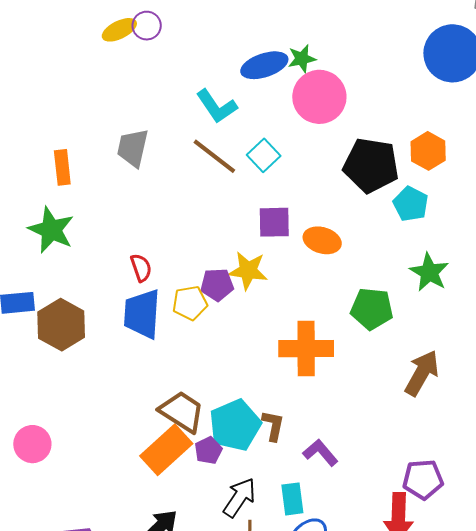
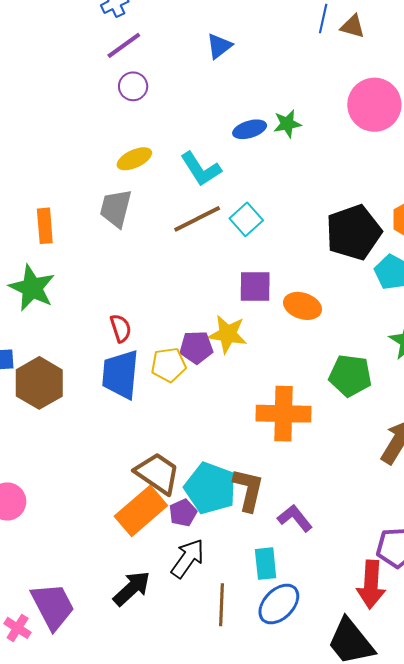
yellow ellipse: (119, 30) -> (134, 159), moved
blue ellipse: (264, 65) -> (250, 129), size x0.7
pink circle: (319, 97) -> (374, 105), moved
brown line: (214, 156) -> (197, 219), turned -66
black pentagon: (371, 165) -> (354, 232), turned -30
cyan pentagon: (235, 425) -> (210, 488), turned -30
brown L-shape: (273, 426) -> (248, 490), size x1.4
black arrow: (239, 498) -> (188, 558), moved

